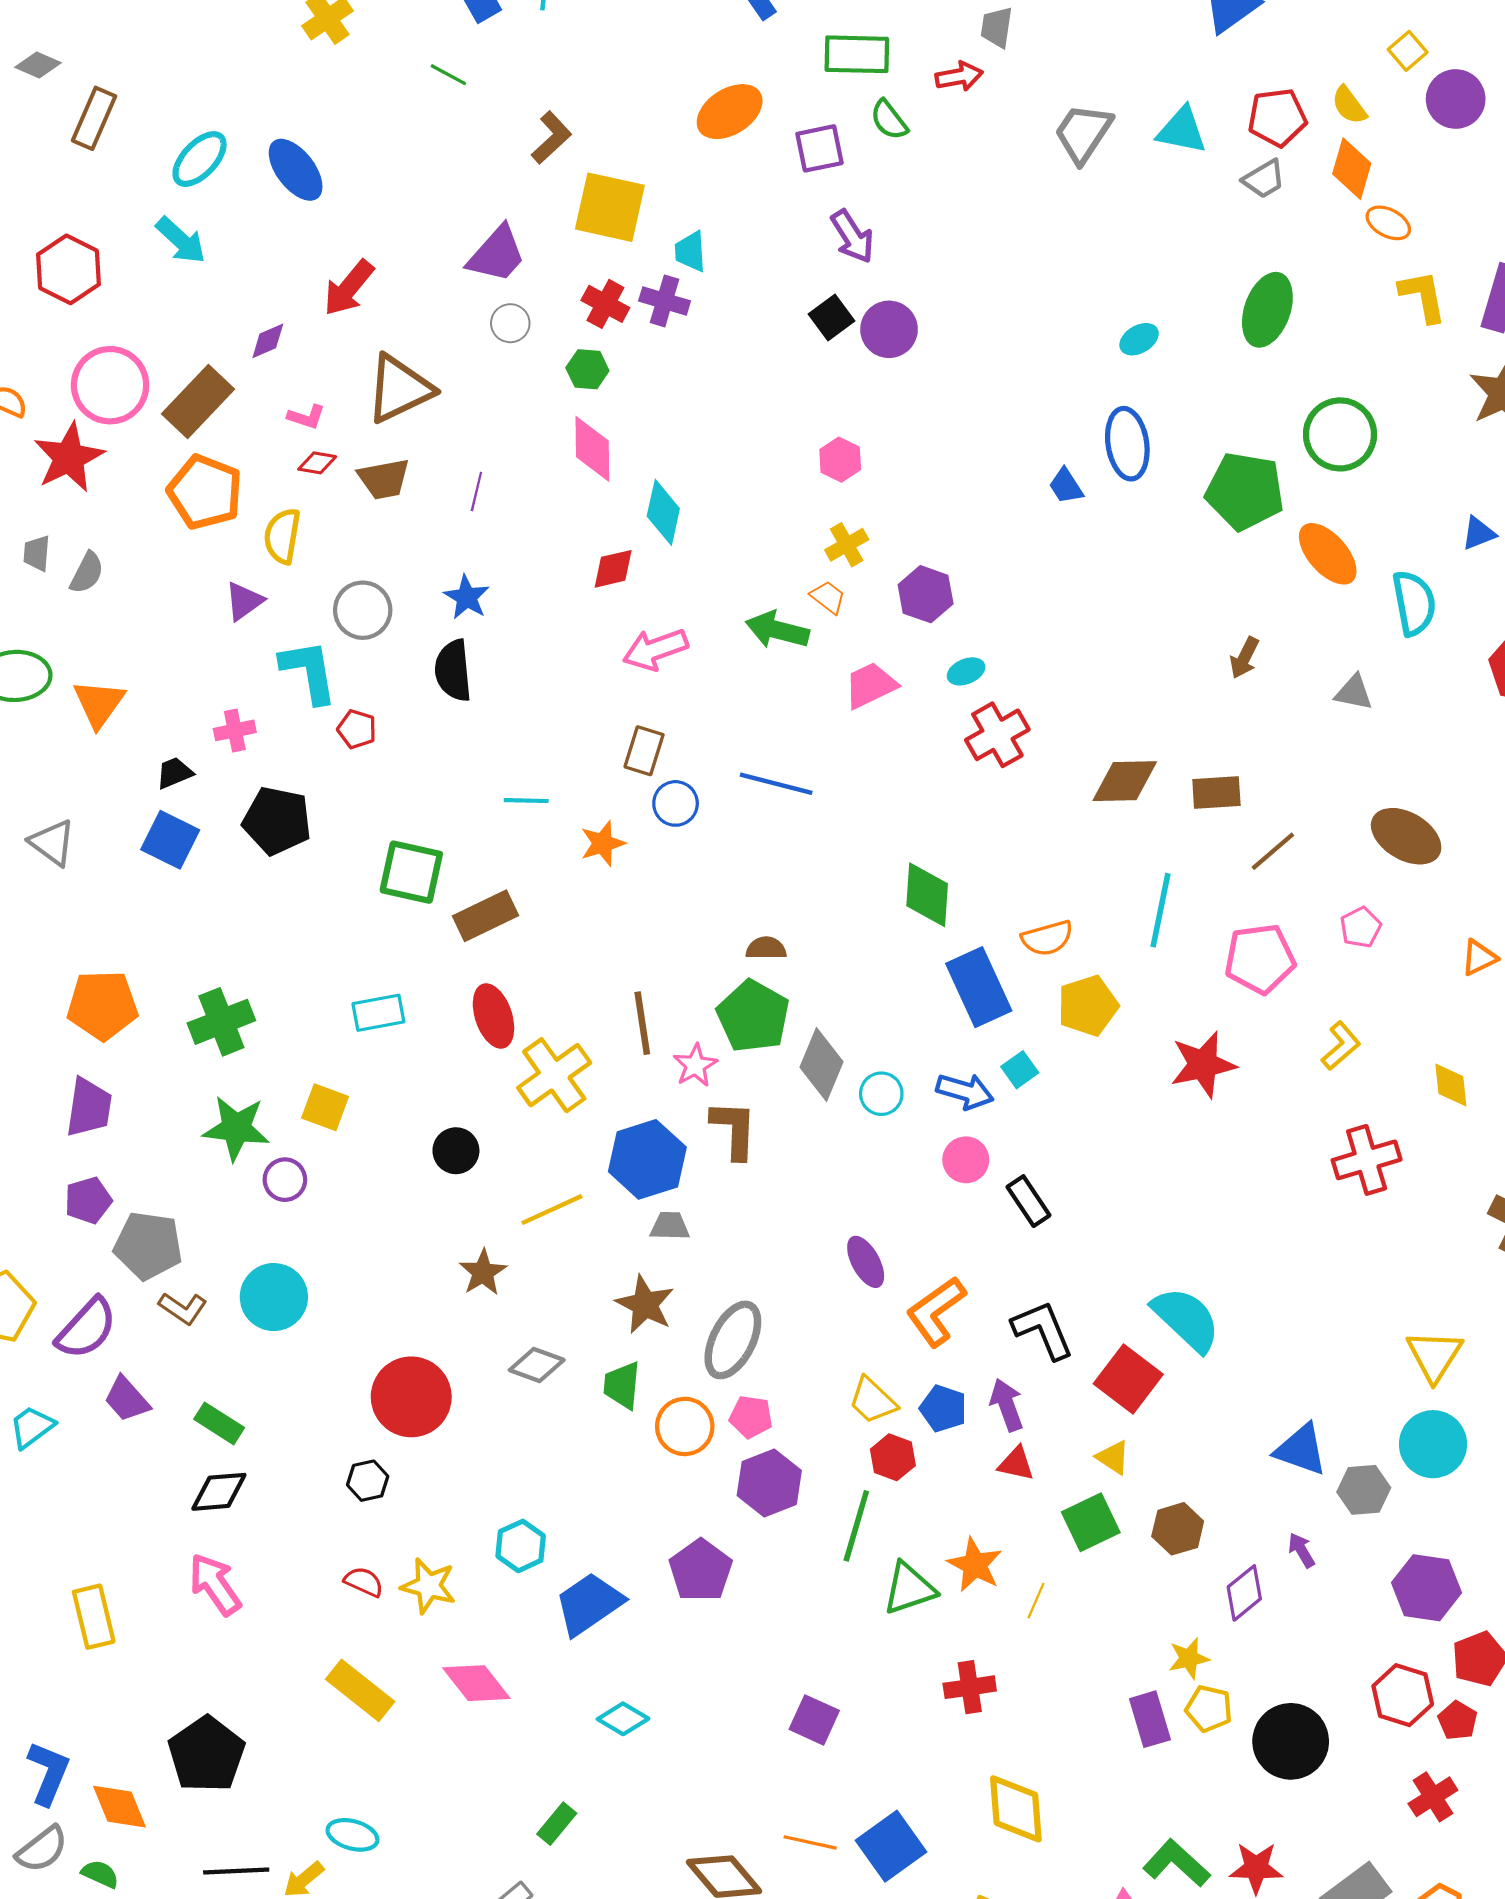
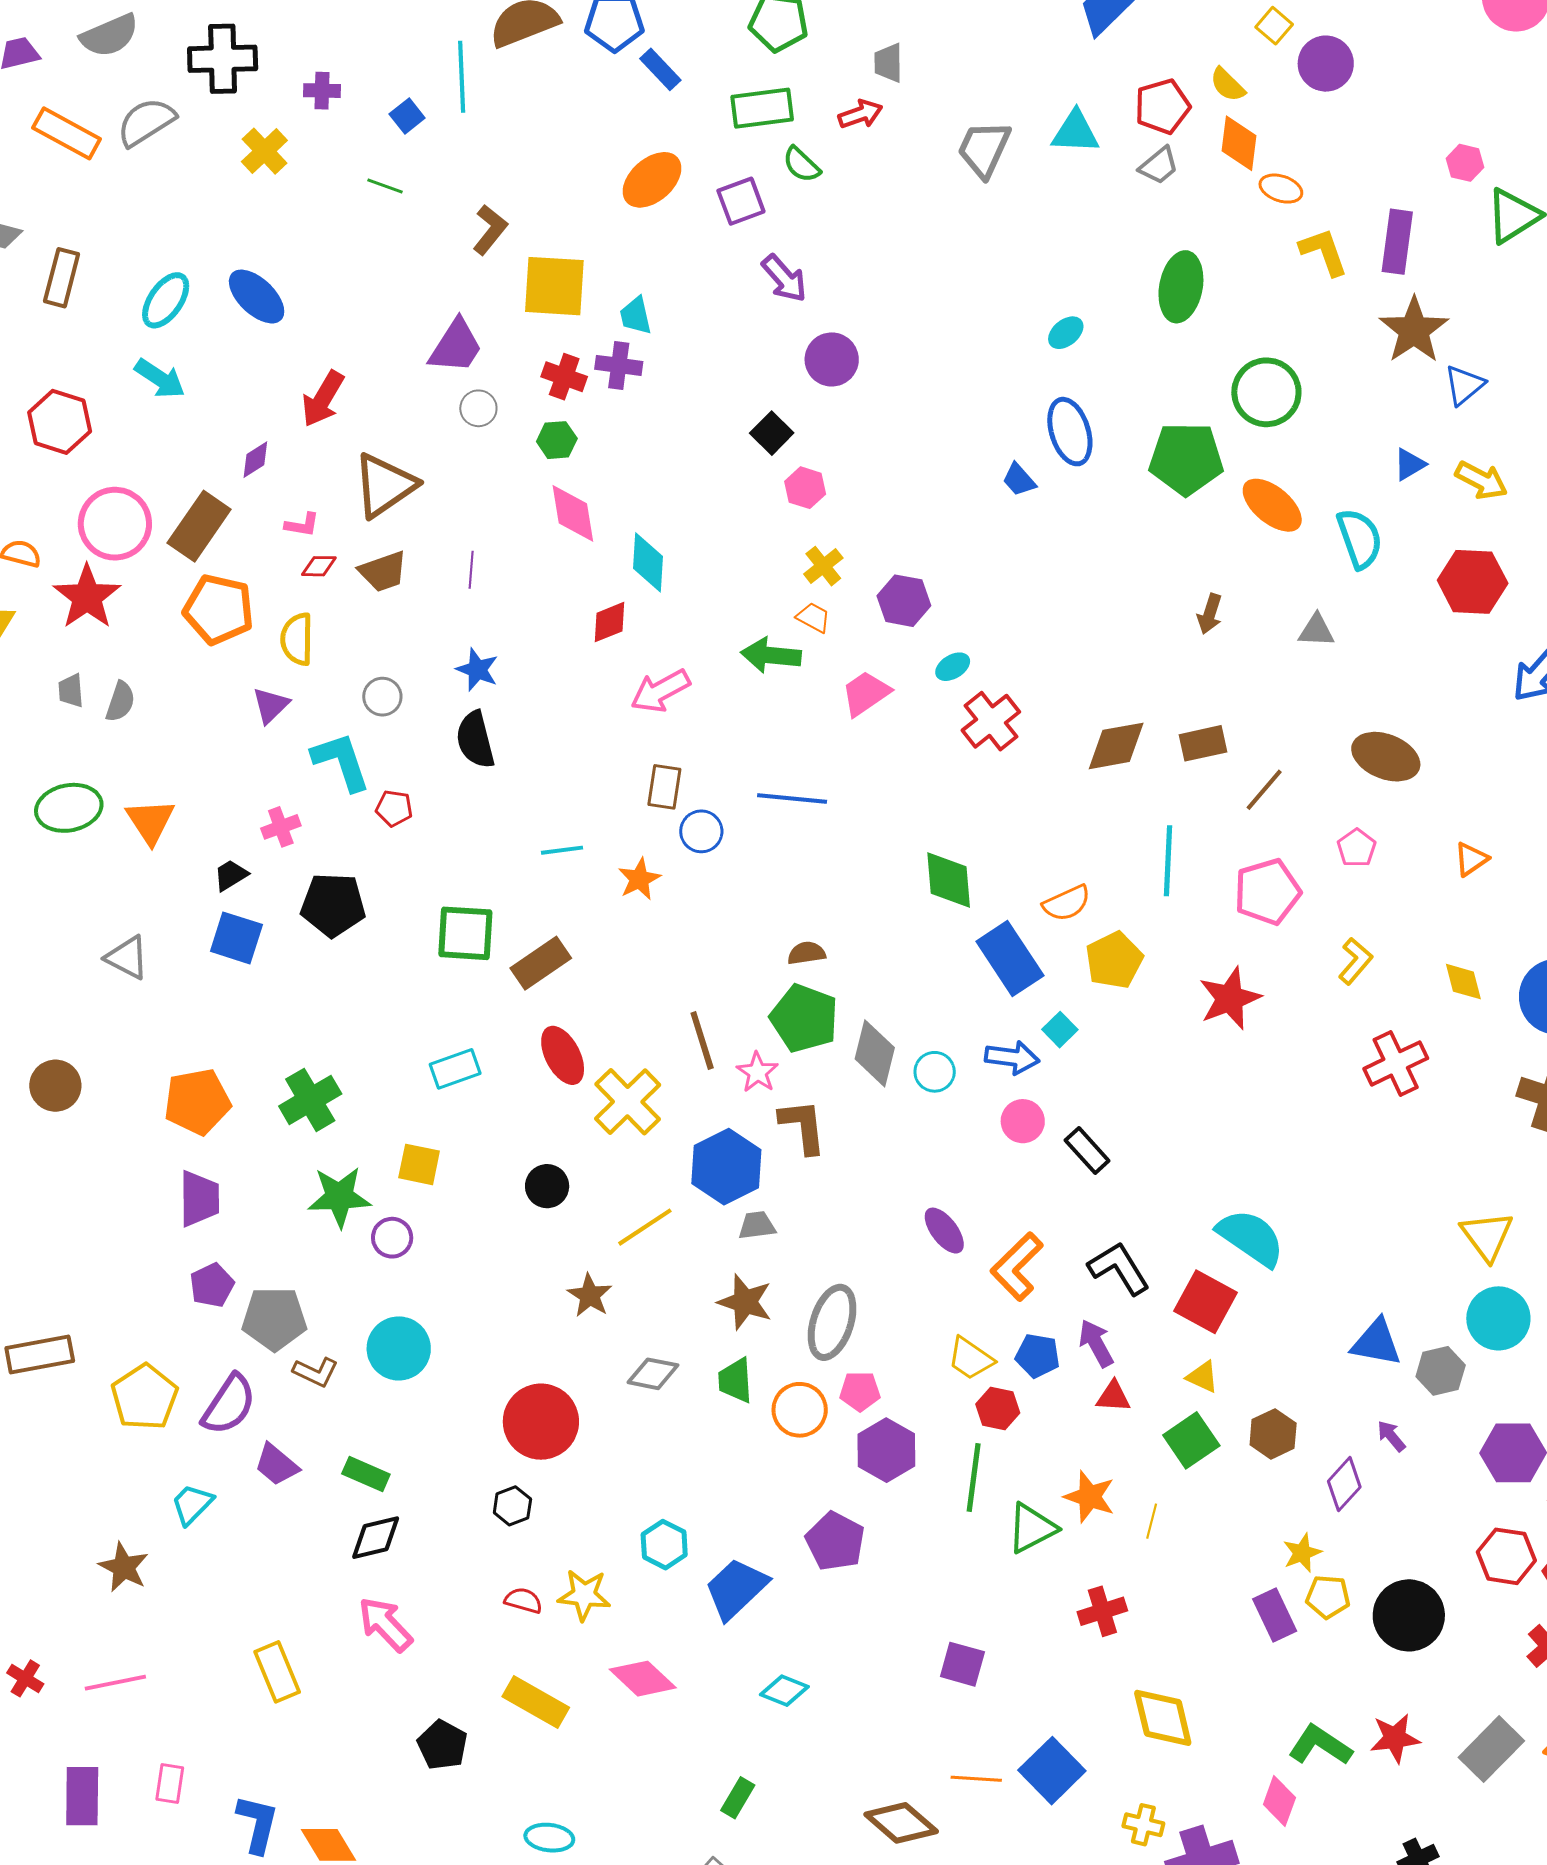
black square: (832, 318) -> (772, 433), moved
gray circle: (363, 610) -> (382, 697), size x0.7
black pentagon: (207, 1754) -> (442, 1745), moved, size x0.7

